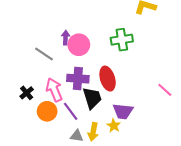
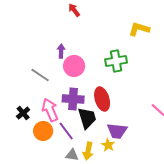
purple arrow: (66, 38) -> (61, 51), moved

